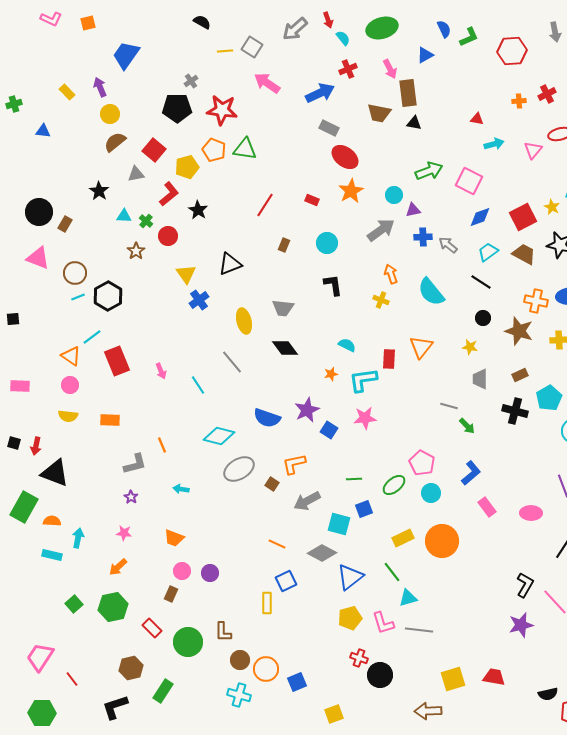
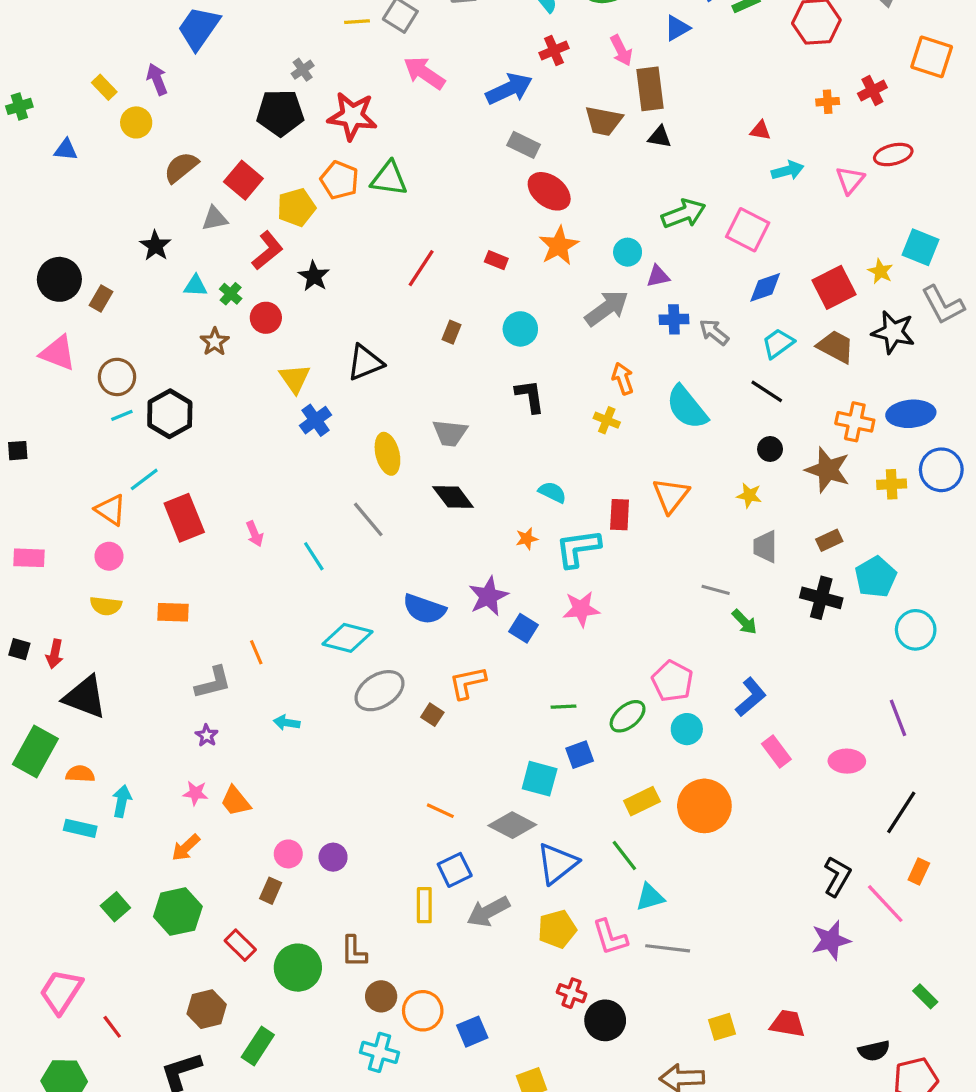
yellow circle: (110, 114) -> (136, 122), moved
gray arrow: (307, 501) -> (488, 912), moved
orange trapezoid: (174, 538) -> (235, 801), moved, turned 30
yellow square: (453, 679) -> (722, 1027), size x0.7

